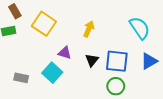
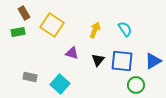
cyan semicircle: (140, 28) -> (125, 29), moved, size x0.7
cyan square: (52, 73) -> (60, 84), moved
green circle: (116, 86) -> (136, 85), moved

